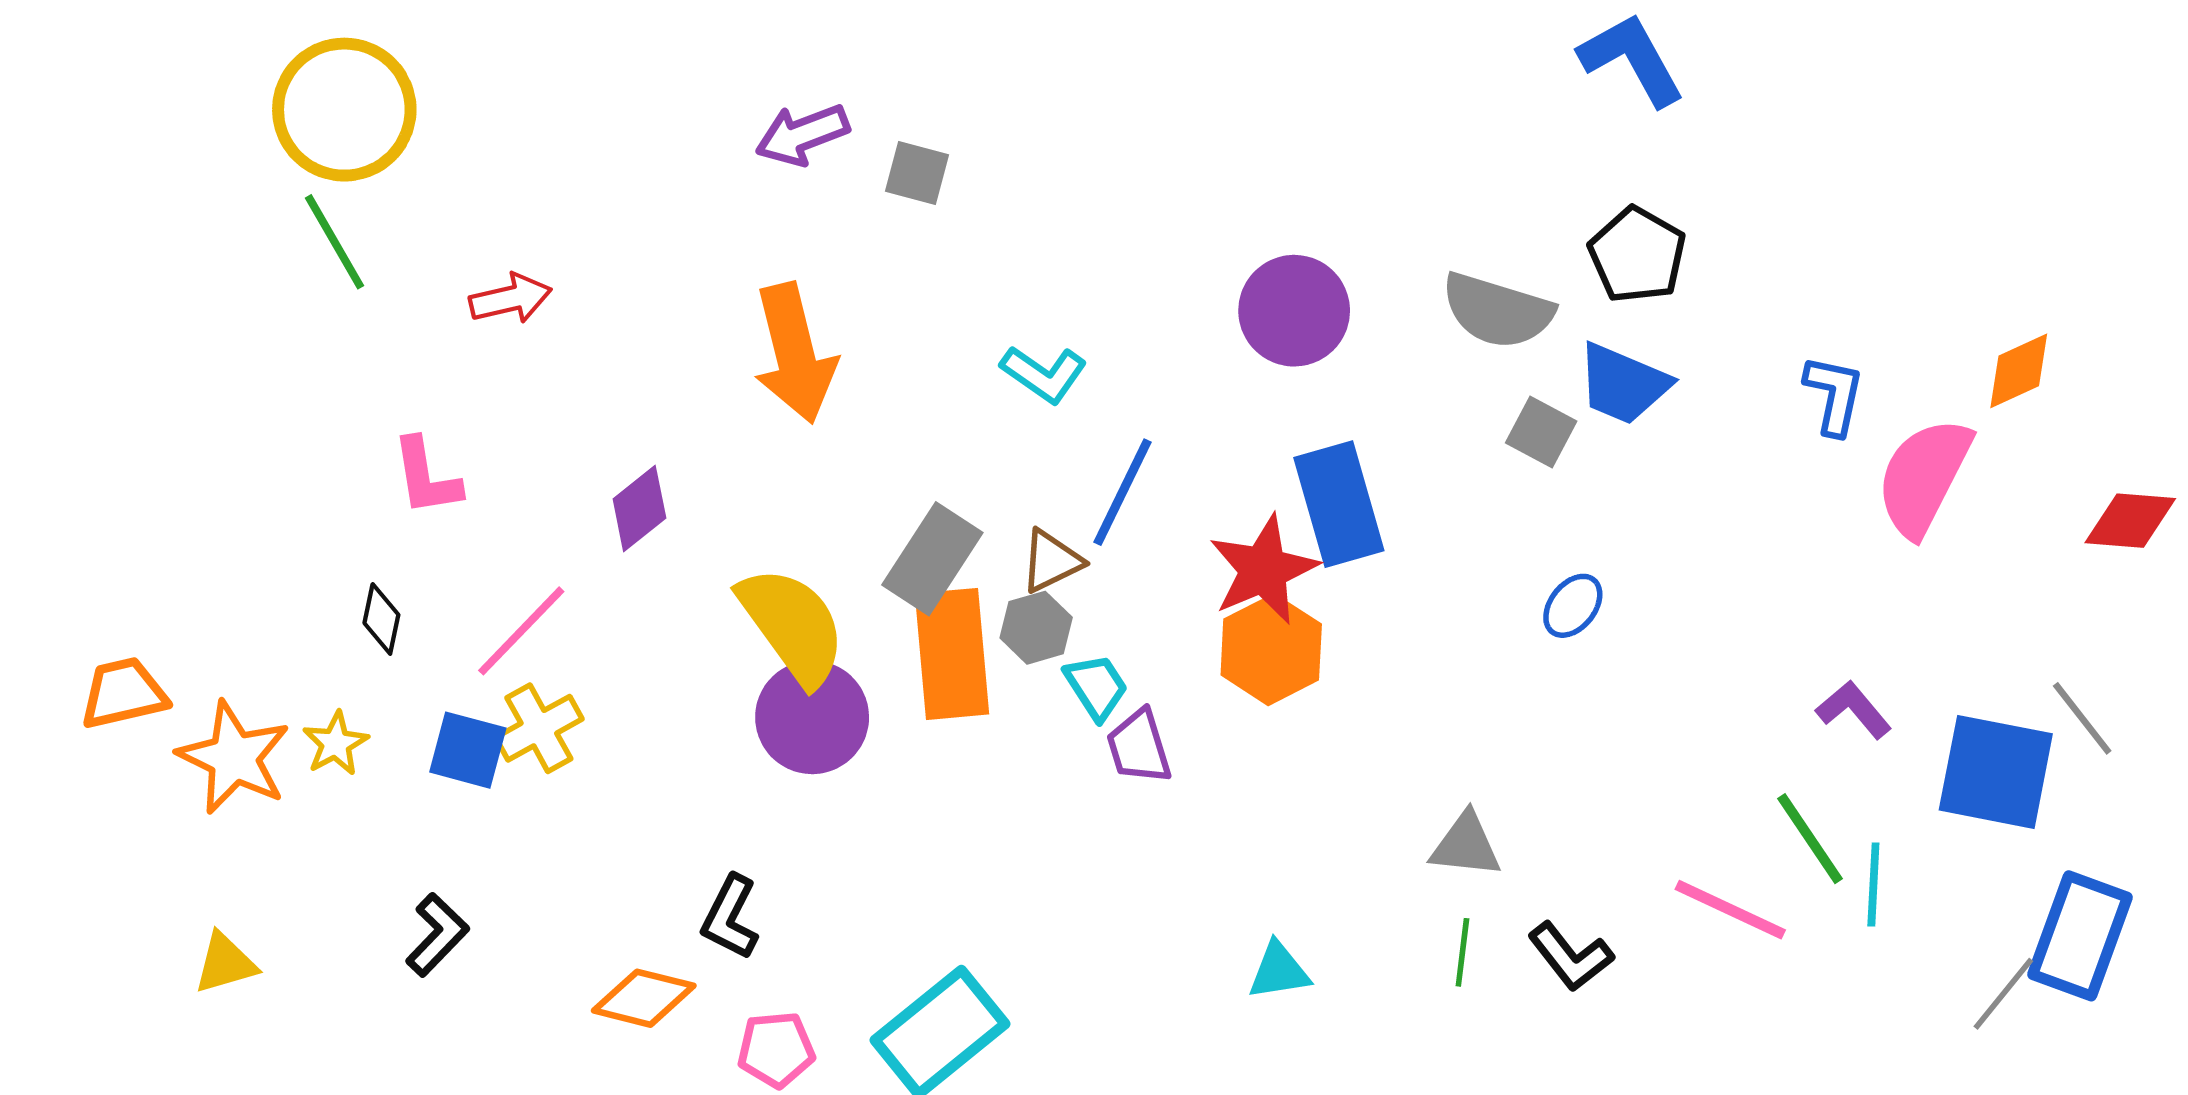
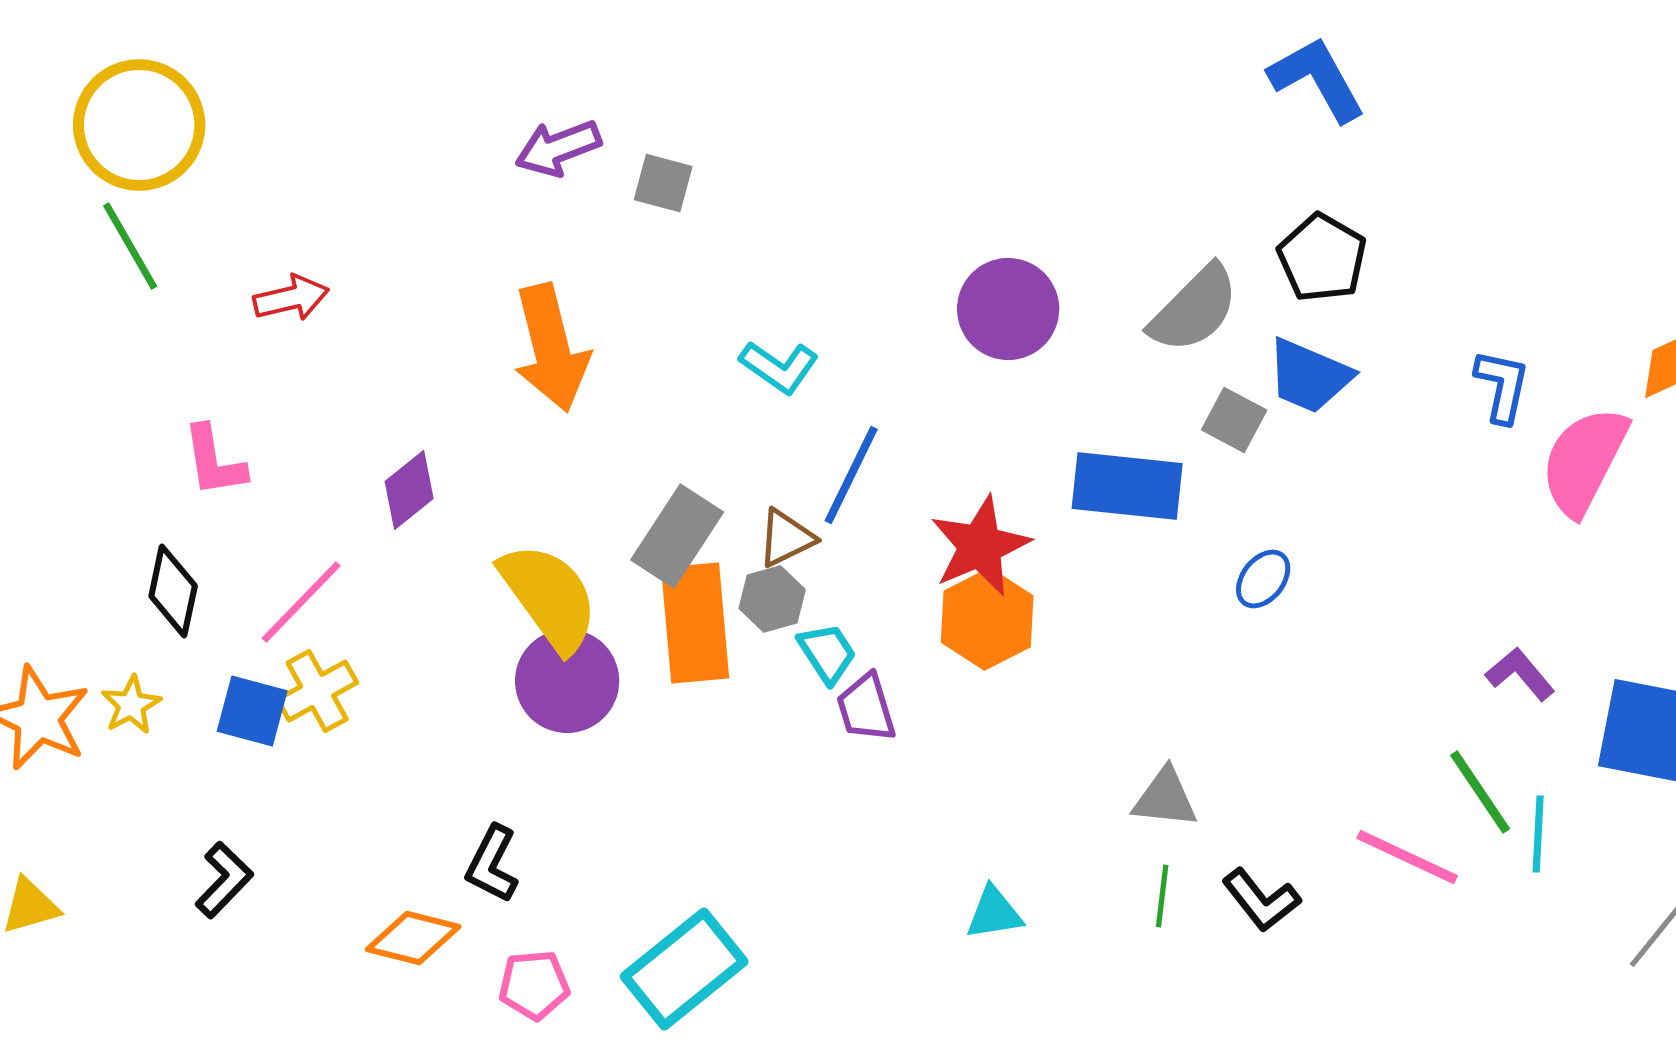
gray semicircle: (1497, 311) -> (1194, 309), turned -62
blue rectangle: (1339, 504) -> (1127, 486), moved, turned -68
black diamond: (381, 619) -> (173, 591), size x1.4

